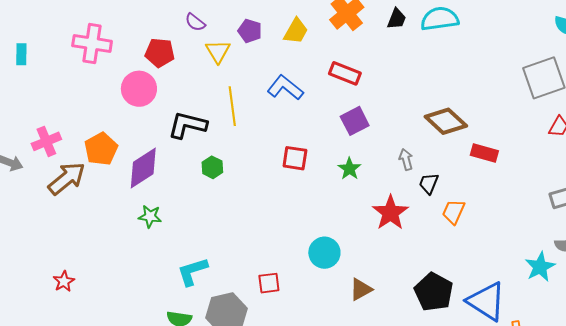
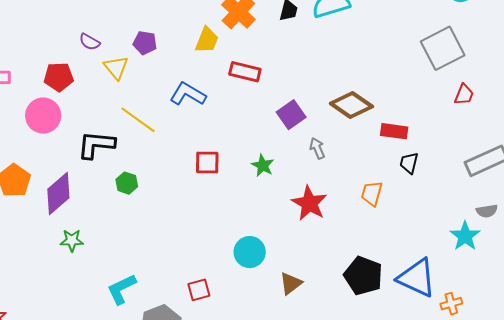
yellow trapezoid: (296, 31) -> (207, 40), moved
yellow line: (232, 106) -> (138, 120), turned -39
purple square: (355, 121) -> (291, 115), moved
black trapezoid: (429, 183) -> (409, 163), moved

